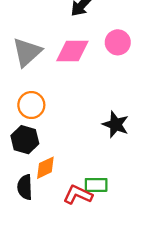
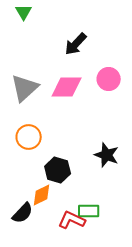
black hexagon: (25, 140) -> (58, 170), moved
black semicircle: (25, 187) -> (23, 213), turned -135

